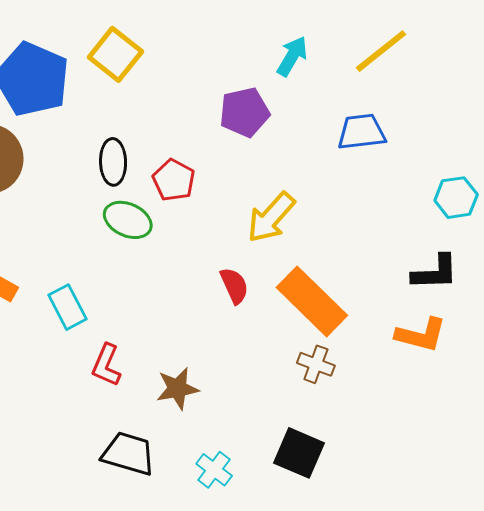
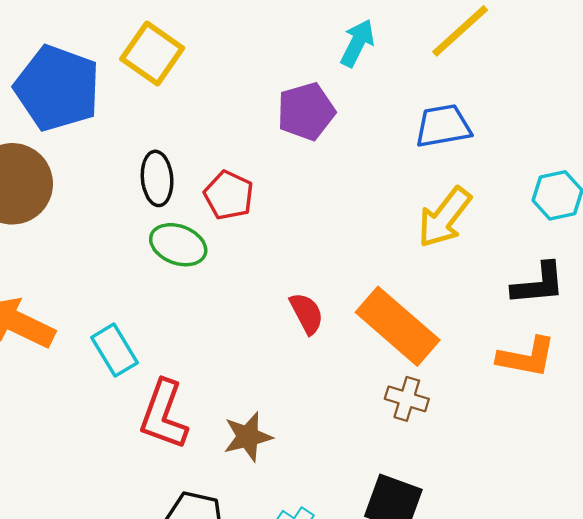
yellow arrow: (271, 217) -> (444, 217), moved
red L-shape: (106, 365) -> (164, 415), size x1.4

